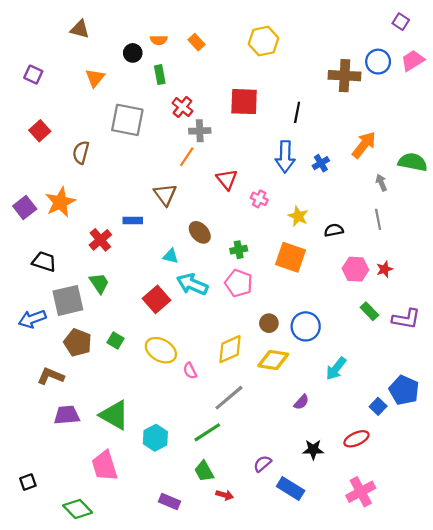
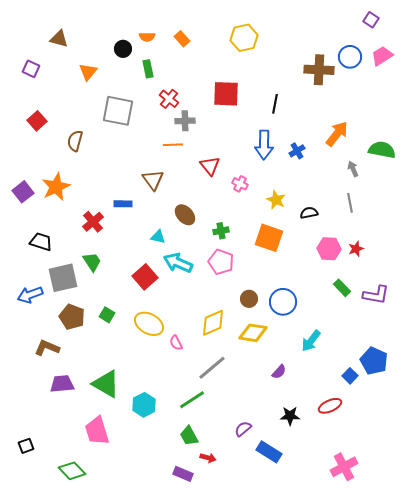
brown triangle: (80, 29) -> (59, 39), moved
orange line: (187, 157) -> (173, 145), turned 54
pink cross: (361, 492) -> (344, 467), moved
purple rectangle: (169, 501) -> (183, 474), moved

